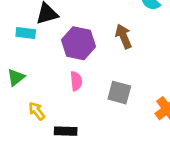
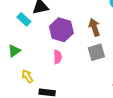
cyan rectangle: (26, 33) -> (24, 19), turned 32
gray square: (119, 93) -> (96, 52), moved, turned -36

